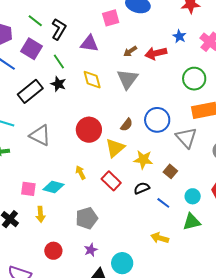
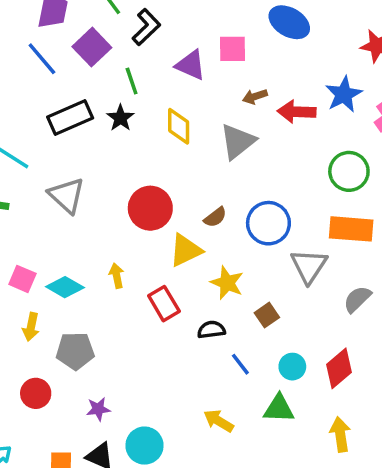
pink square: (111, 18) -> (232, 49), moved
blue star: (179, 36) -> (344, 94), size x1.5
gray pentagon: (87, 218) -> (75, 351), moved

